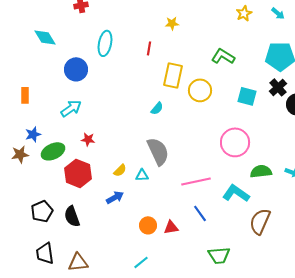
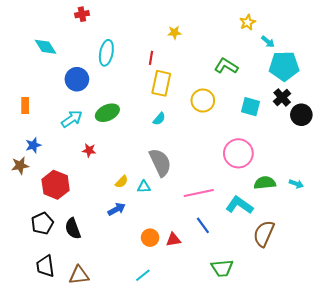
cyan arrow: (278, 13) -> (268, 42), moved
yellow rectangle: (173, 75) -> (161, 83), moved
green ellipse: (53, 151) -> (107, 113), moved
red hexagon: (78, 173) -> (56, 185), moved

